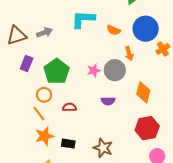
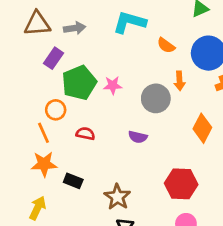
purple rectangle: (27, 64) -> (54, 58), moved
pink star: (94, 70) -> (113, 85), moved
orange diamond: (143, 92) -> (202, 128), moved

